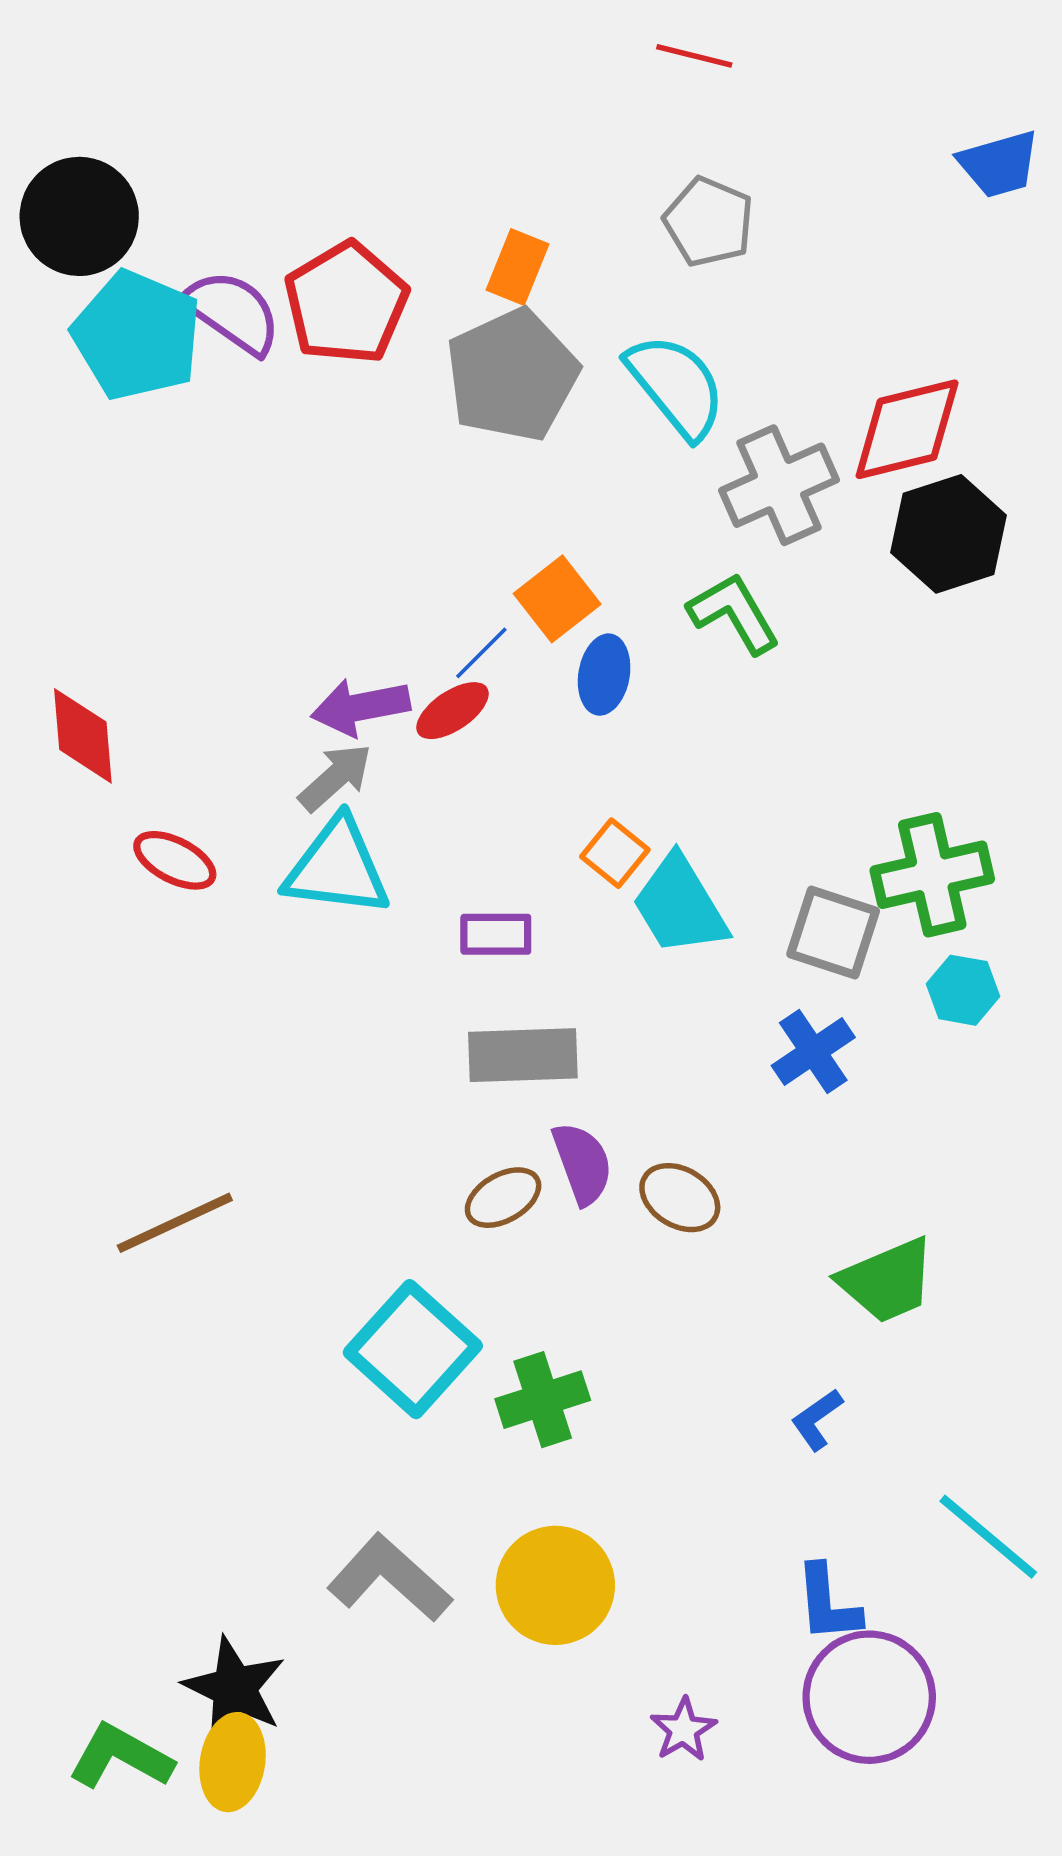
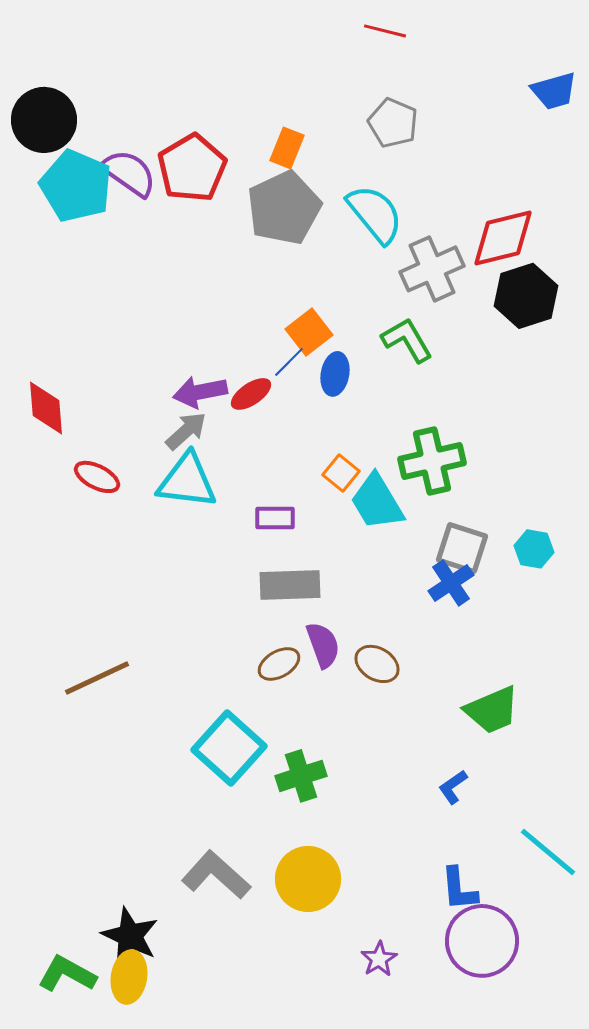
blue line: (481, 653) -> (289, 362), moved
green cross: (932, 875) -> (432, 461), moved
gray square: (833, 932) -> (462, 548), moved

